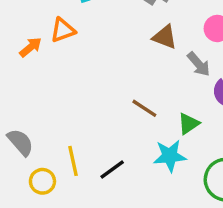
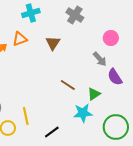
brown triangle: (165, 37) -> (53, 43), moved, turned 42
black line: (112, 169) -> (52, 132), moved

